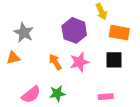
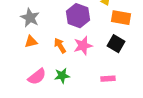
orange triangle: (13, 58) -> (31, 42), moved
black square: (114, 60) -> (116, 44), turned 30

